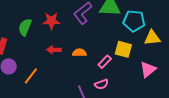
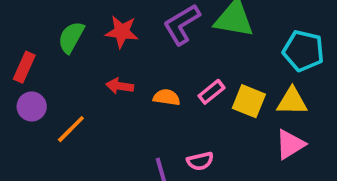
cyan pentagon: (134, 21) -> (303, 51), moved
yellow triangle: (152, 38) -> (292, 101), moved
pink rectangle: (105, 62) -> (212, 92), moved

